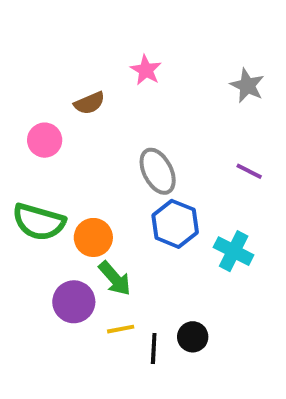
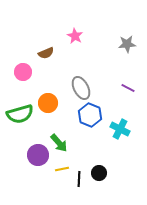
gray star: (247, 86) -> (127, 44), turned -30
green semicircle: (39, 222) -> (20, 114), turned -32
orange circle: (93, 237) -> (48, 103), moved

